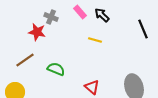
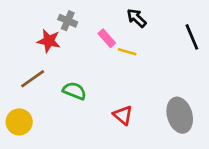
pink rectangle: (80, 12) -> (107, 38), moved

